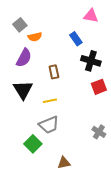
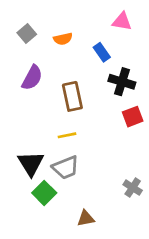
orange semicircle: (35, 37) -> (63, 39), moved
brown rectangle: (54, 72) -> (72, 96), size x1.5
black triangle: (23, 90) -> (31, 163), moved
gray cross: (99, 132) -> (133, 188), moved

